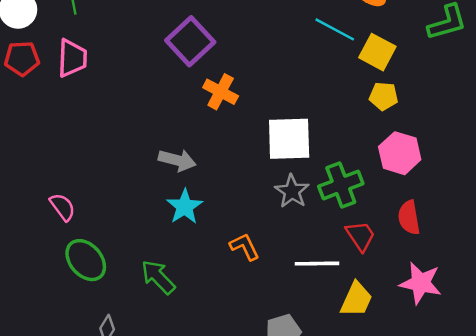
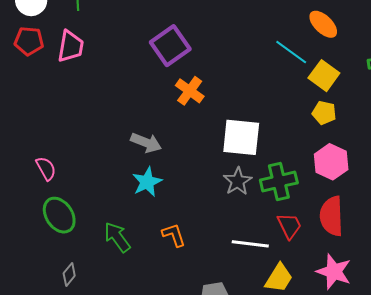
red semicircle: (409, 218) -> (332, 216), size x1.4
orange L-shape: (245, 247) -> (174, 235), moved

